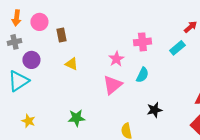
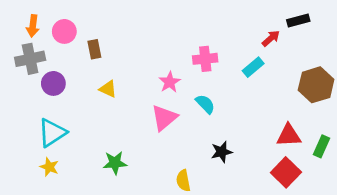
gray cross: (14, 42) -> (30, 59), size x1.5
cyan semicircle: (142, 75) -> (205, 104), turned -70
cyan triangle: (18, 81) -> (52, 133), moved

